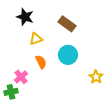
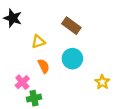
black star: (25, 17) -> (13, 18), moved
green cross: (11, 92) -> (34, 98), moved

